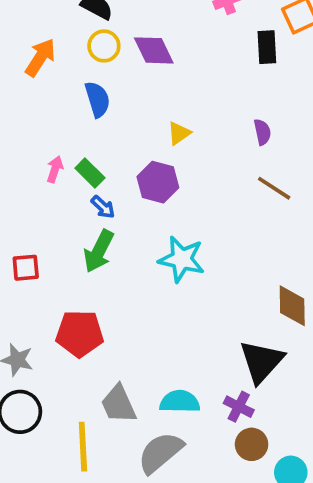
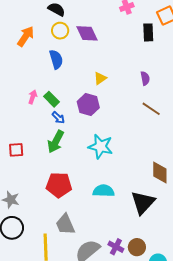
red pentagon: (80, 333) -> (59, 185), moved
cyan semicircle: (180, 402) -> (104, 191), moved
purple cross: (239, 407) -> (116, 247), moved

